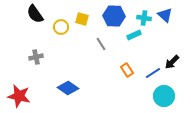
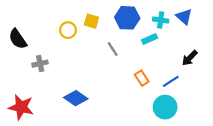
black semicircle: (35, 14) -> (18, 39), moved
black arrow: (172, 62) -> (190, 58), moved
cyan circle: (164, 96) -> (165, 107), moved

